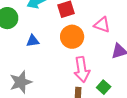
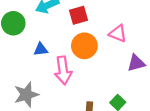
pink arrow: (82, 69) -> (63, 70), moved

